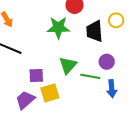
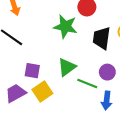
yellow square: (50, 93) -> (42, 92), turned -30

